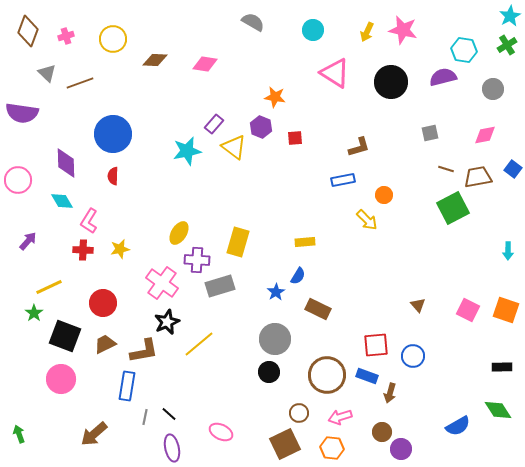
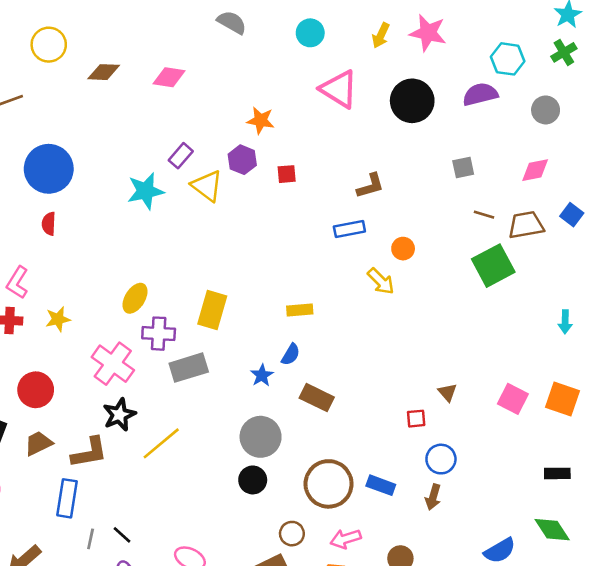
red square: (376, 345) -> (416, 419), moved, size x0.6
brown arrow: (390, 393) -> (433, 497), moved

